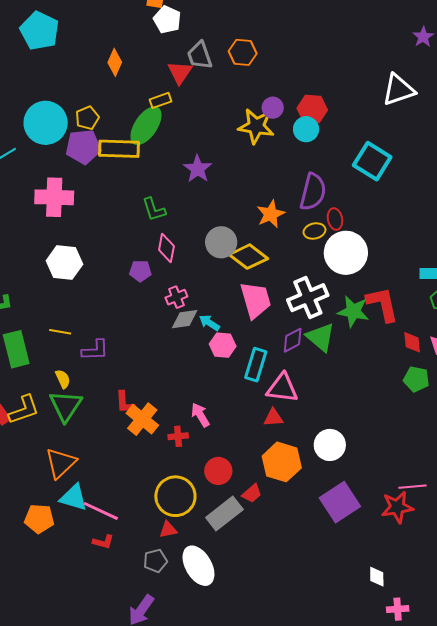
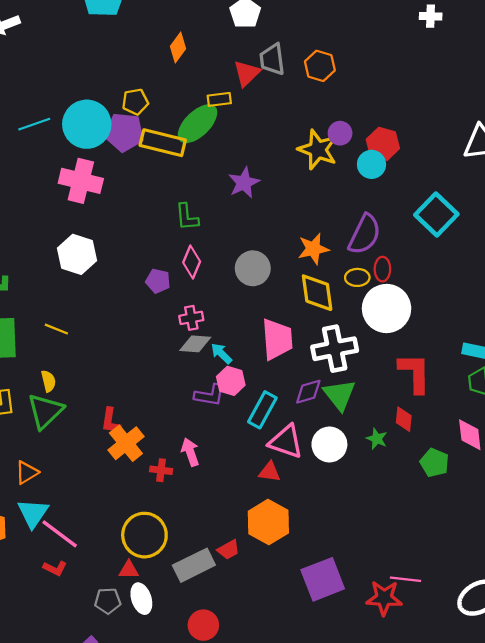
cyan circle: (46, 123) -> (87, 124), moved
yellow diamond: (248, 257) -> (317, 293), moved, turned 33
green star: (353, 311) -> (377, 439), moved, size x0.6
red diamond: (412, 342) -> (404, 419), moved
purple L-shape: (95, 350) -> (210, 395), moved
white circle: (330, 445) -> (329, 444), moved
orange triangle: (61, 463) -> (27, 472), size x0.7
red circle: (218, 471) -> (203, 625), moved
cyan triangle: (74, 498) -> (33, 513), turned 36
white ellipse: (198, 566) -> (141, 599), moved, size x0.7

